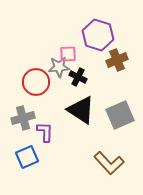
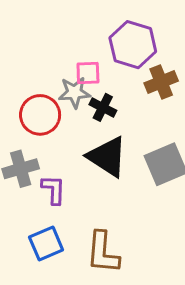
blue square: (27, 157) -> (46, 243), moved
brown L-shape: (109, 163) -> (103, 252), moved, turned 48

